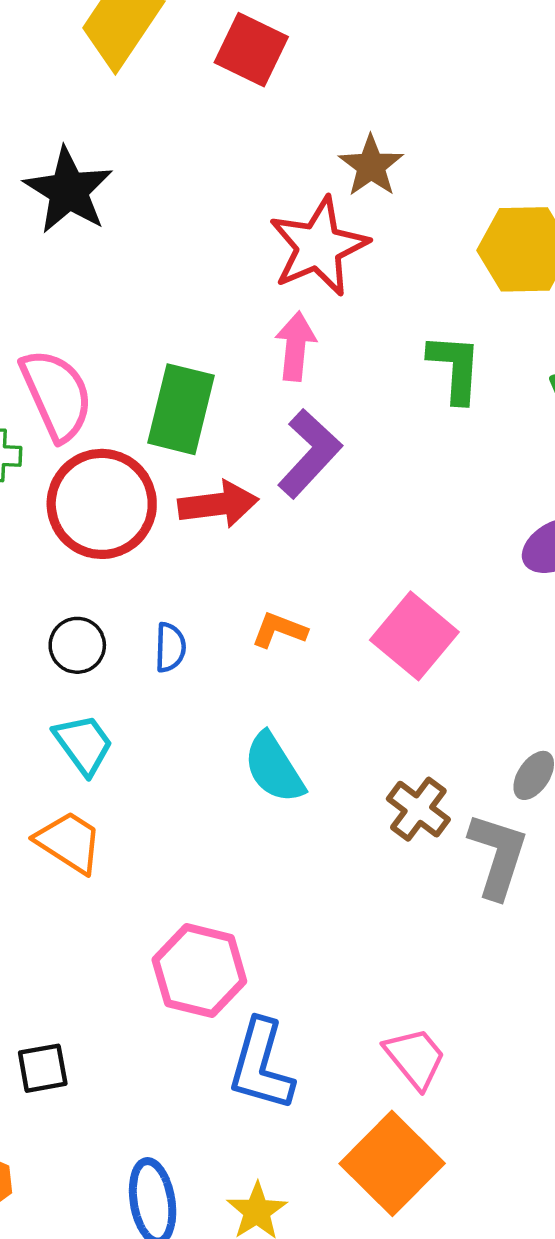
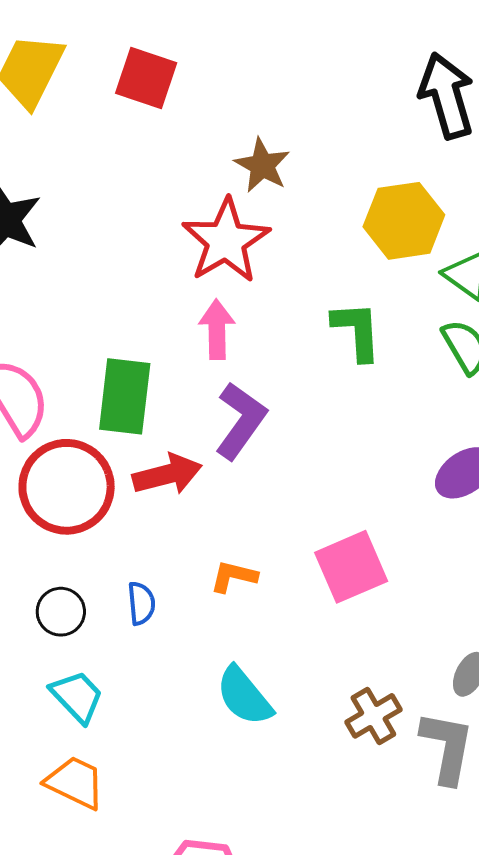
pink square: (414, 636) -> (351, 567), turned 34
brown cross: (418, 809) -> (373, 716), turned 30

